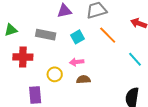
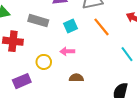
brown semicircle: (83, 79) -> (76, 78), moved
purple rectangle: (35, 95) -> (22, 81), turned 66

